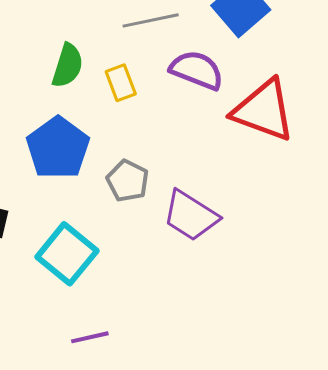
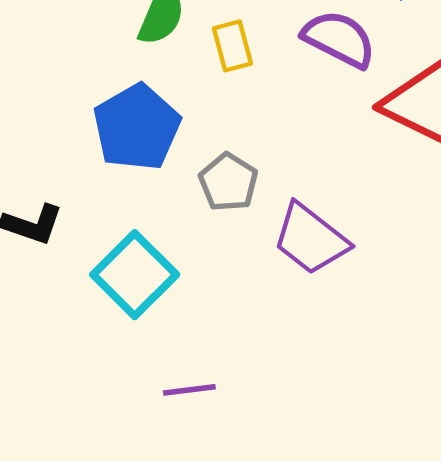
purple line: (90, 337) -> (189, 390), moved

